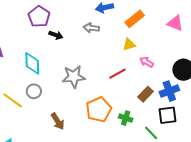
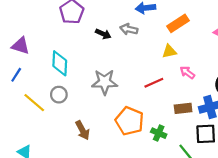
black arrow: (56, 35) -> (103, 34), moved
brown rectangle: (146, 94) -> (183, 108), turned 35
orange pentagon: (99, 110) -> (129, 121), turned -30

